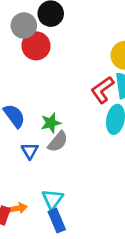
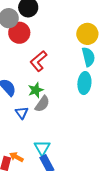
red L-shape: (102, 90) -> (38, 61), moved
orange arrow: (18, 208) -> (16, 157), turned -136

